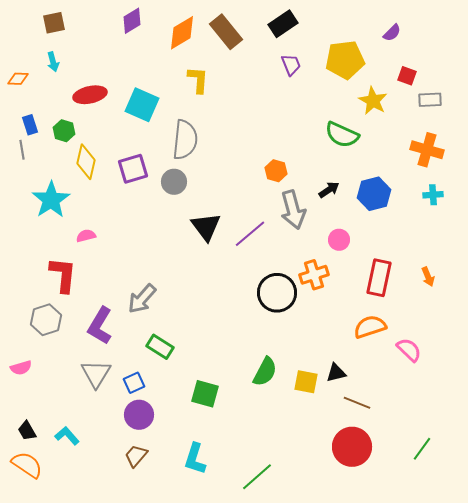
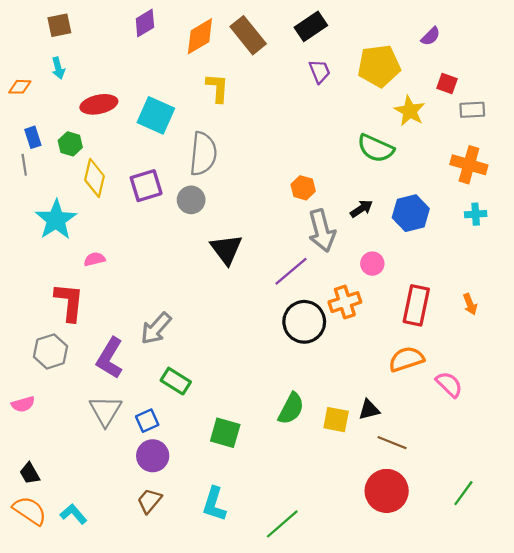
purple line: (250, 234) -> (291, 271), moved
cyan L-shape: (67, 436) -> (74, 514), moved

